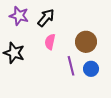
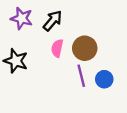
brown circle: (86, 42) -> (85, 48), moved

